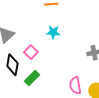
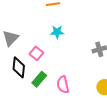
pink semicircle: (75, 85) -> (63, 85), moved

